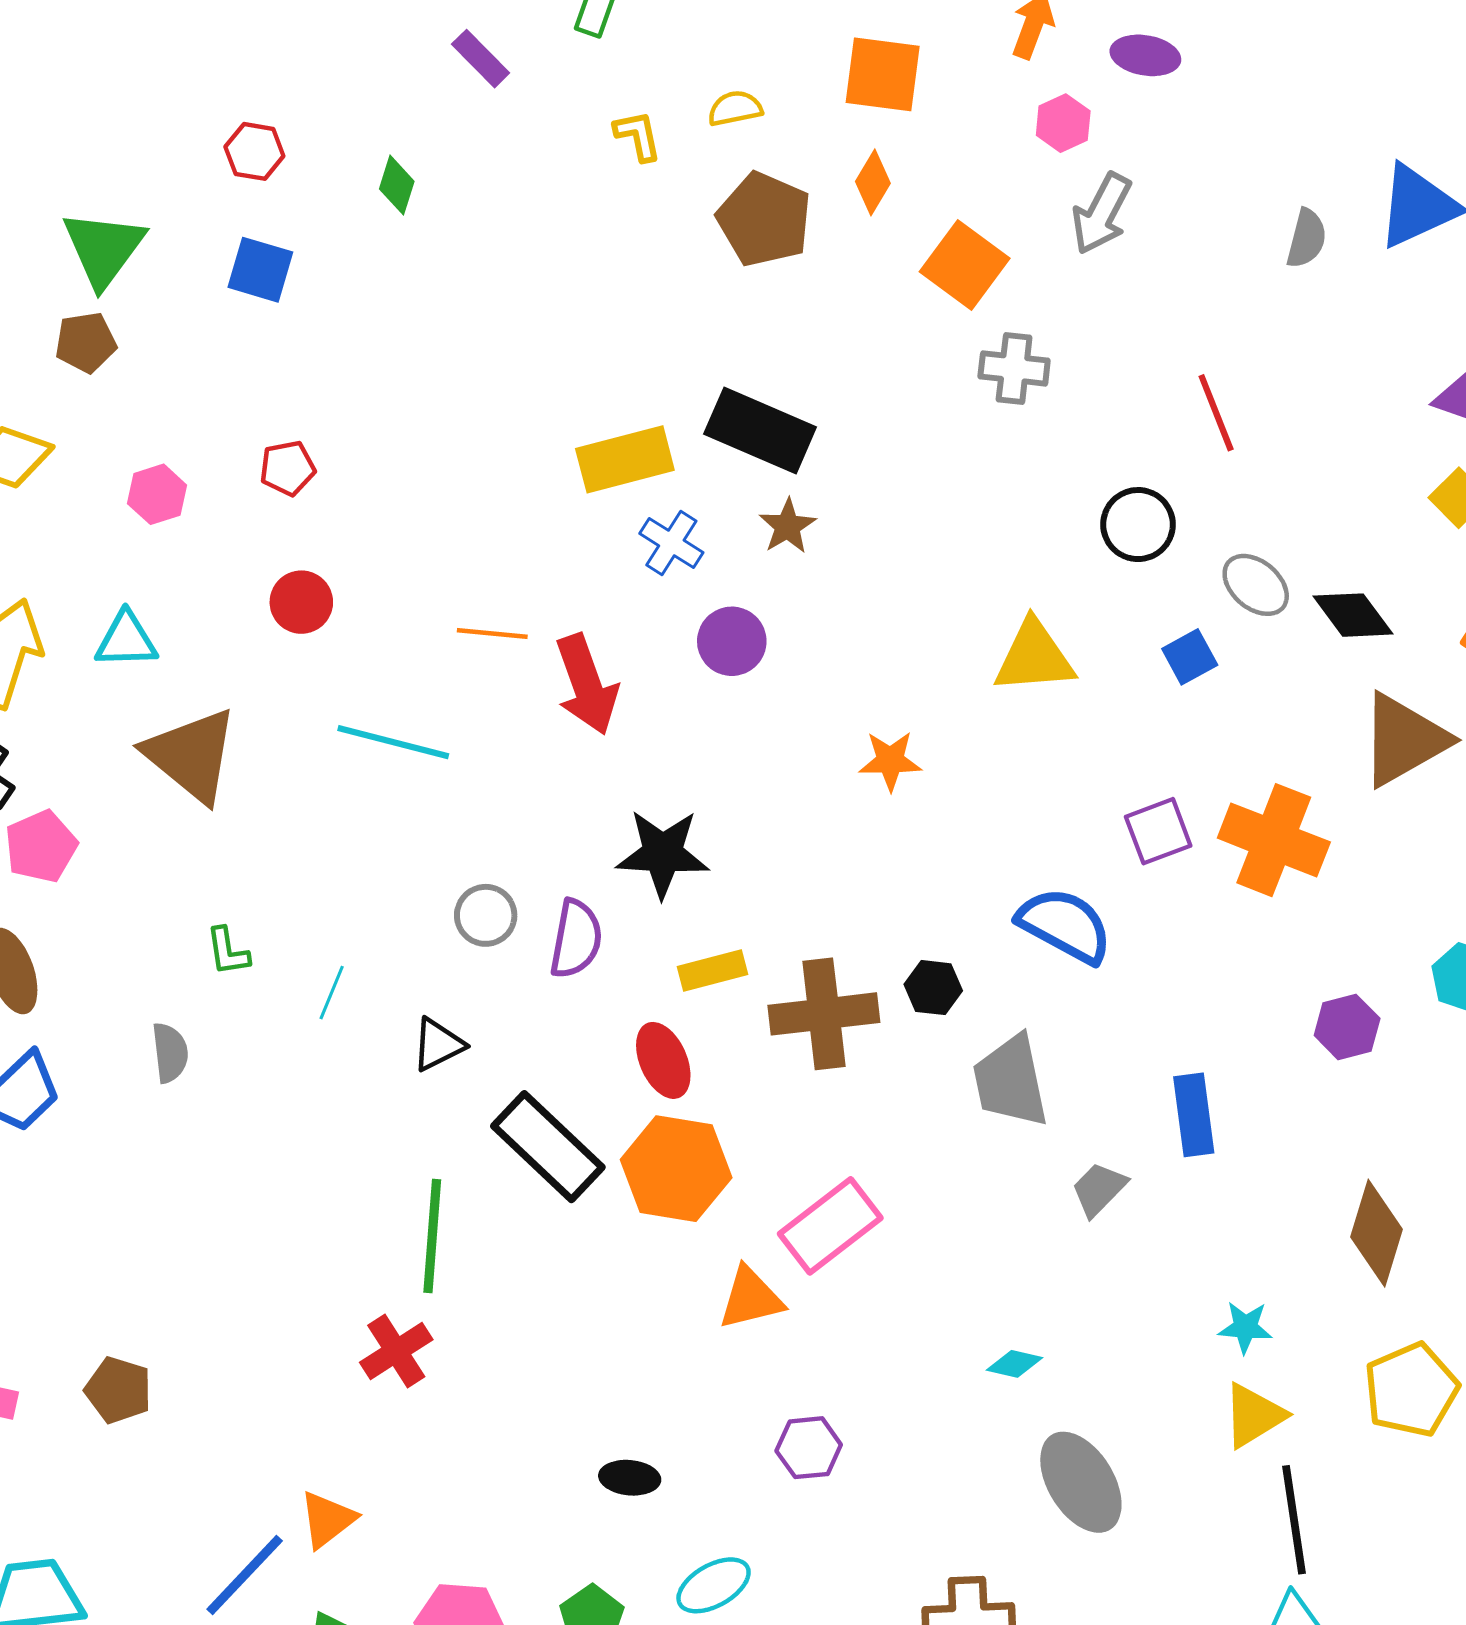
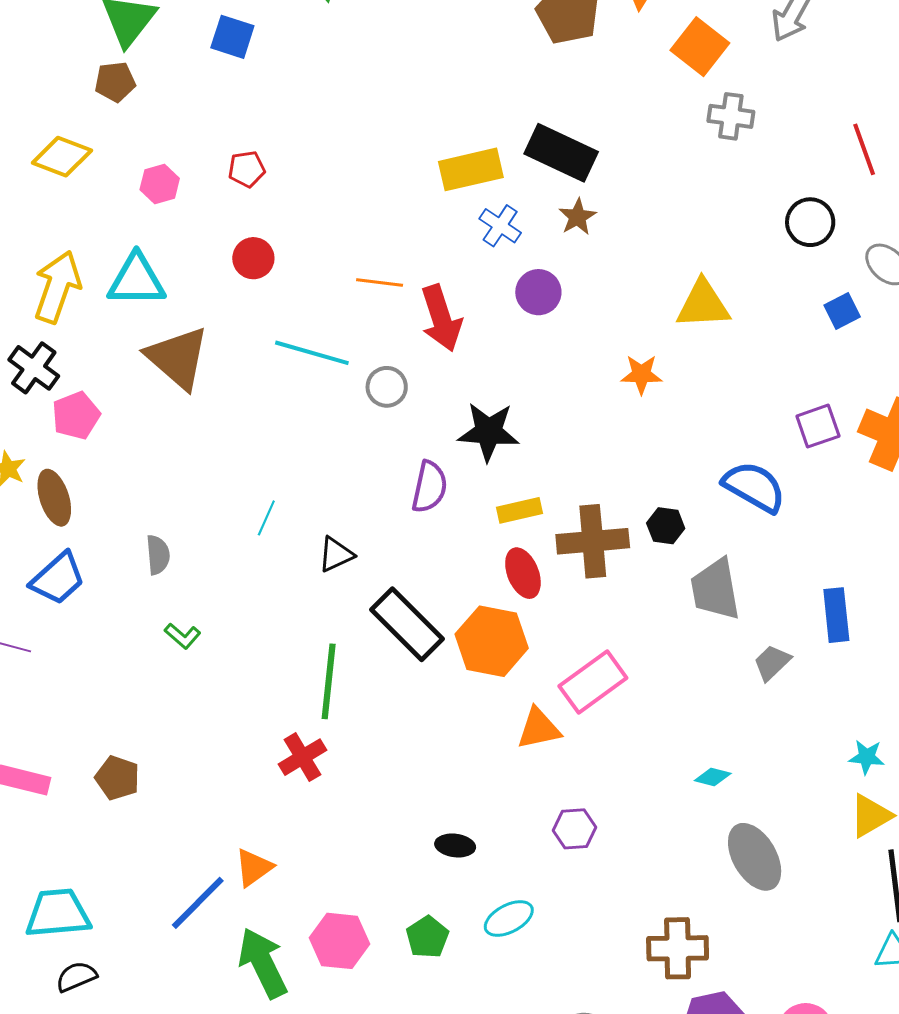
cyan triangle: (126, 640) -> (136, 280), size x1.4
yellow triangle: (1034, 657) -> (703, 304), moved
gray circle: (486, 915) -> (387, 387), moved
green L-shape: (228, 951) -> (183, 636), moved, turned -42
red ellipse: (663, 1060) -> (523, 573), moved

